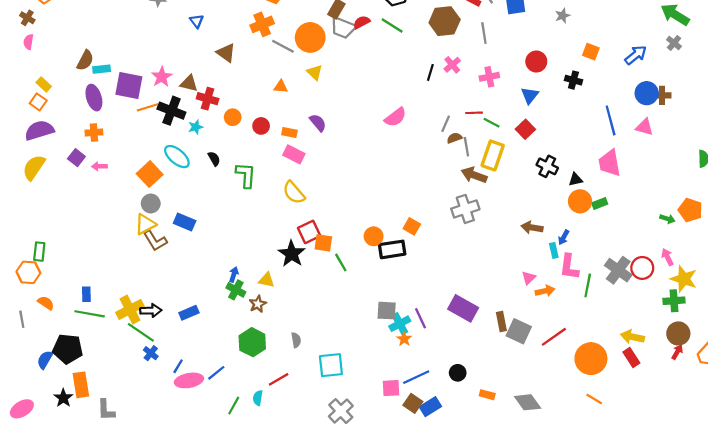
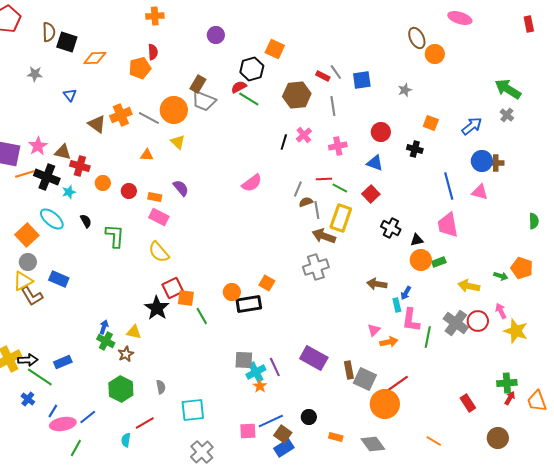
red semicircle: (362, 22) -> (239, 87), moved
orange cross: (262, 24) -> (121, 115), moved
blue triangle: (530, 95) -> (375, 163), turned -48
green cross: (674, 301) -> (507, 383), moved
green line: (141, 332) -> (40, 377), moved
brown circle: (678, 333) -> (498, 438), moved
yellow arrow: (632, 337) -> (469, 286), moved
orange circle: (591, 359) -> (385, 404), moved
brown square: (413, 403) -> (283, 434), moved
green line: (234, 406) -> (76, 448), moved

